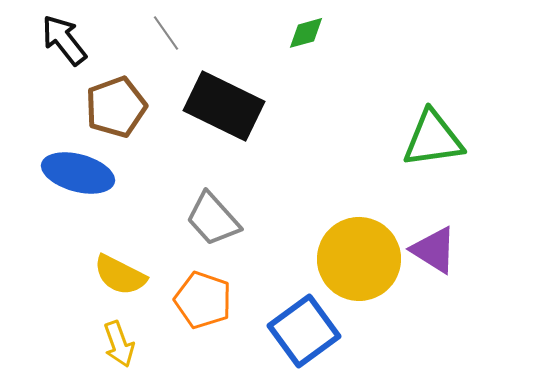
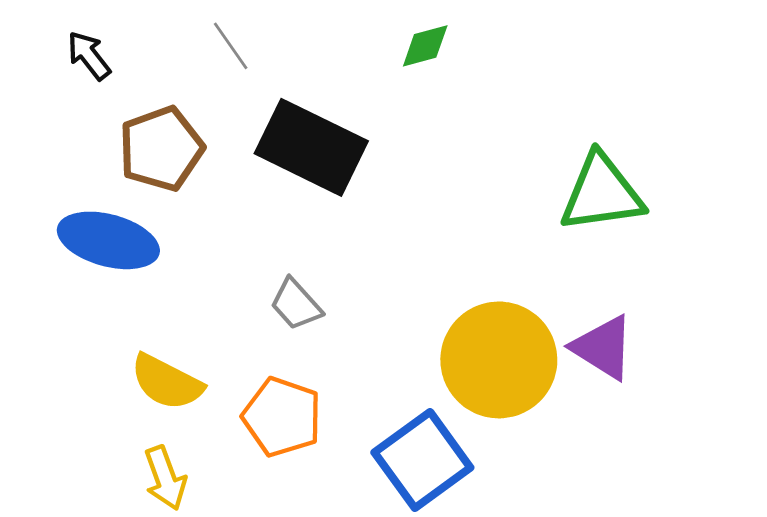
black arrow: (64, 40) -> (89, 56), size x0.7
gray trapezoid: (213, 219) -> (296, 304), size x0.7

